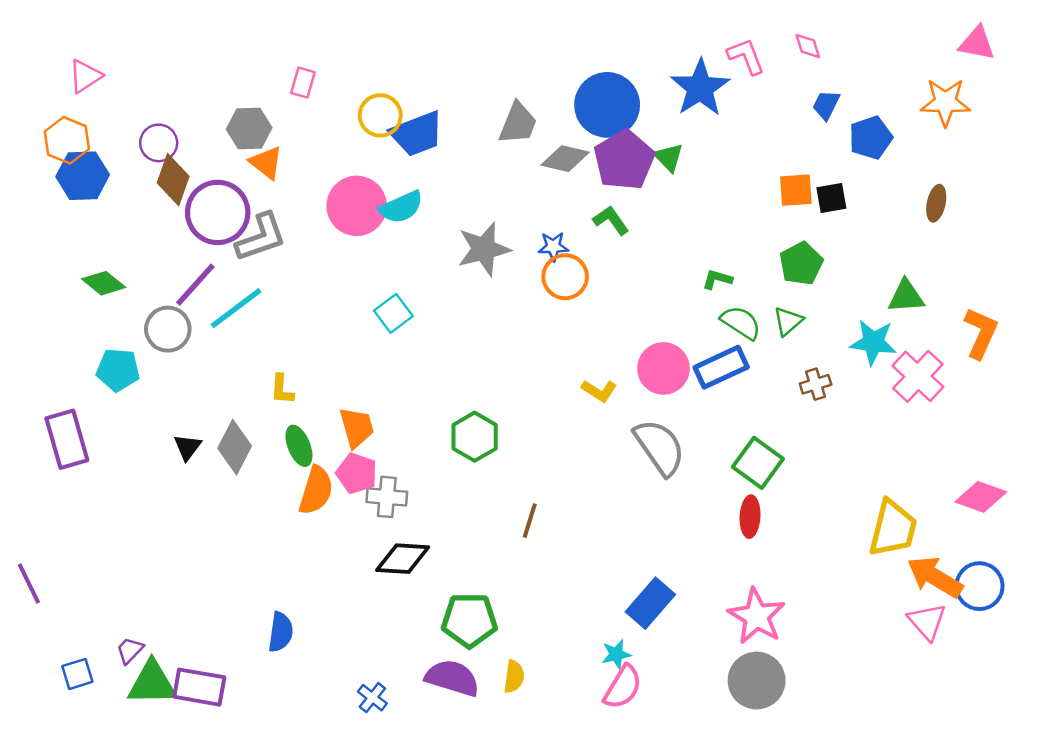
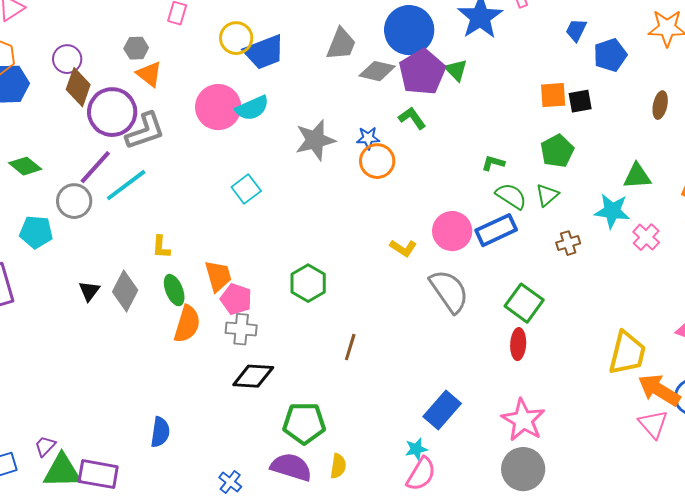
gray hexagon: (249, 128) -> (136, 48), size x0.7
pink cross: (918, 376) -> (646, 237), size x0.7
pink pentagon: (357, 473) -> (236, 299), moved

